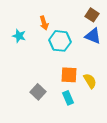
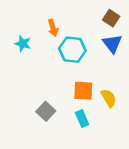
blue triangle: (93, 36) -> (112, 44), turned 30

